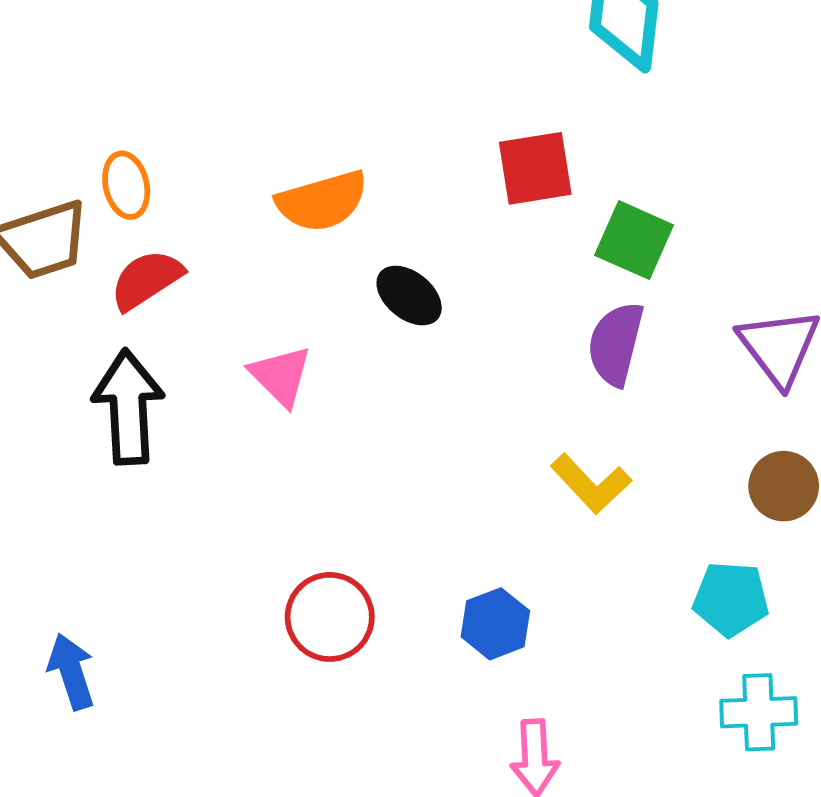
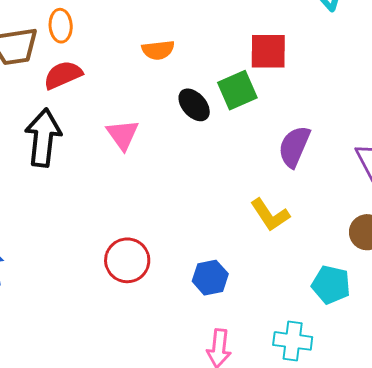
orange semicircle: (322, 201) -> (158, 50), size x0.7
green square: (634, 240) -> (237, 90), moved, turned 33
cyan cross: (759, 712) -> (293, 341), moved

